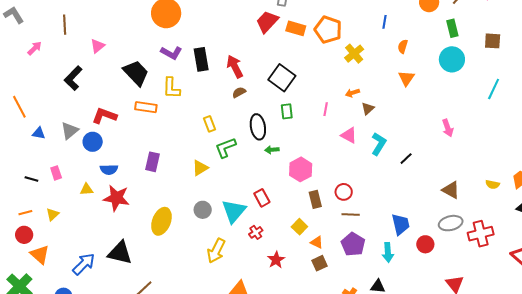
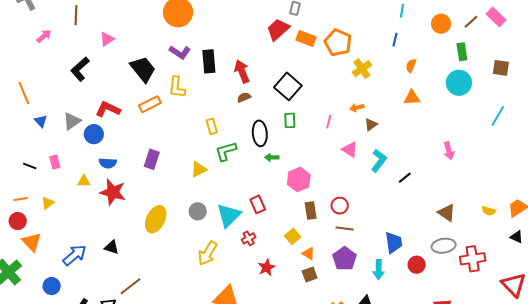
orange triangle: (406, 78) -> (412, 98), turned 48
orange rectangle: (146, 107) -> (150, 104), turned -40
blue triangle: (39, 133) -> (41, 121), turned 32
black triangle: (120, 253) -> (112, 247), size x0.6

